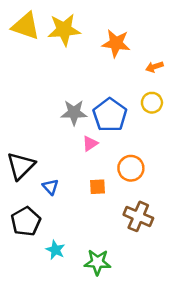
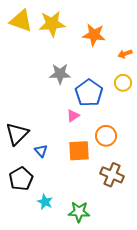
gray star: (74, 113) -> (60, 74), moved
orange square: (97, 187) -> (79, 151), size x1.6

